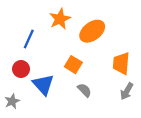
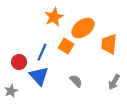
blue line: (29, 39) -> (42, 52), moved
orange trapezoid: (121, 63) -> (109, 44), moved
orange square: (73, 65) -> (66, 46), moved

